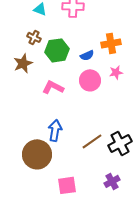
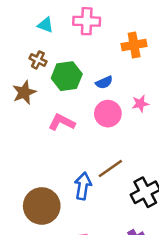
orange cross: (111, 43) -> (134, 45), moved
blue arrow: (55, 130) -> (83, 186), moved
brown line: (92, 141) -> (110, 169), moved

